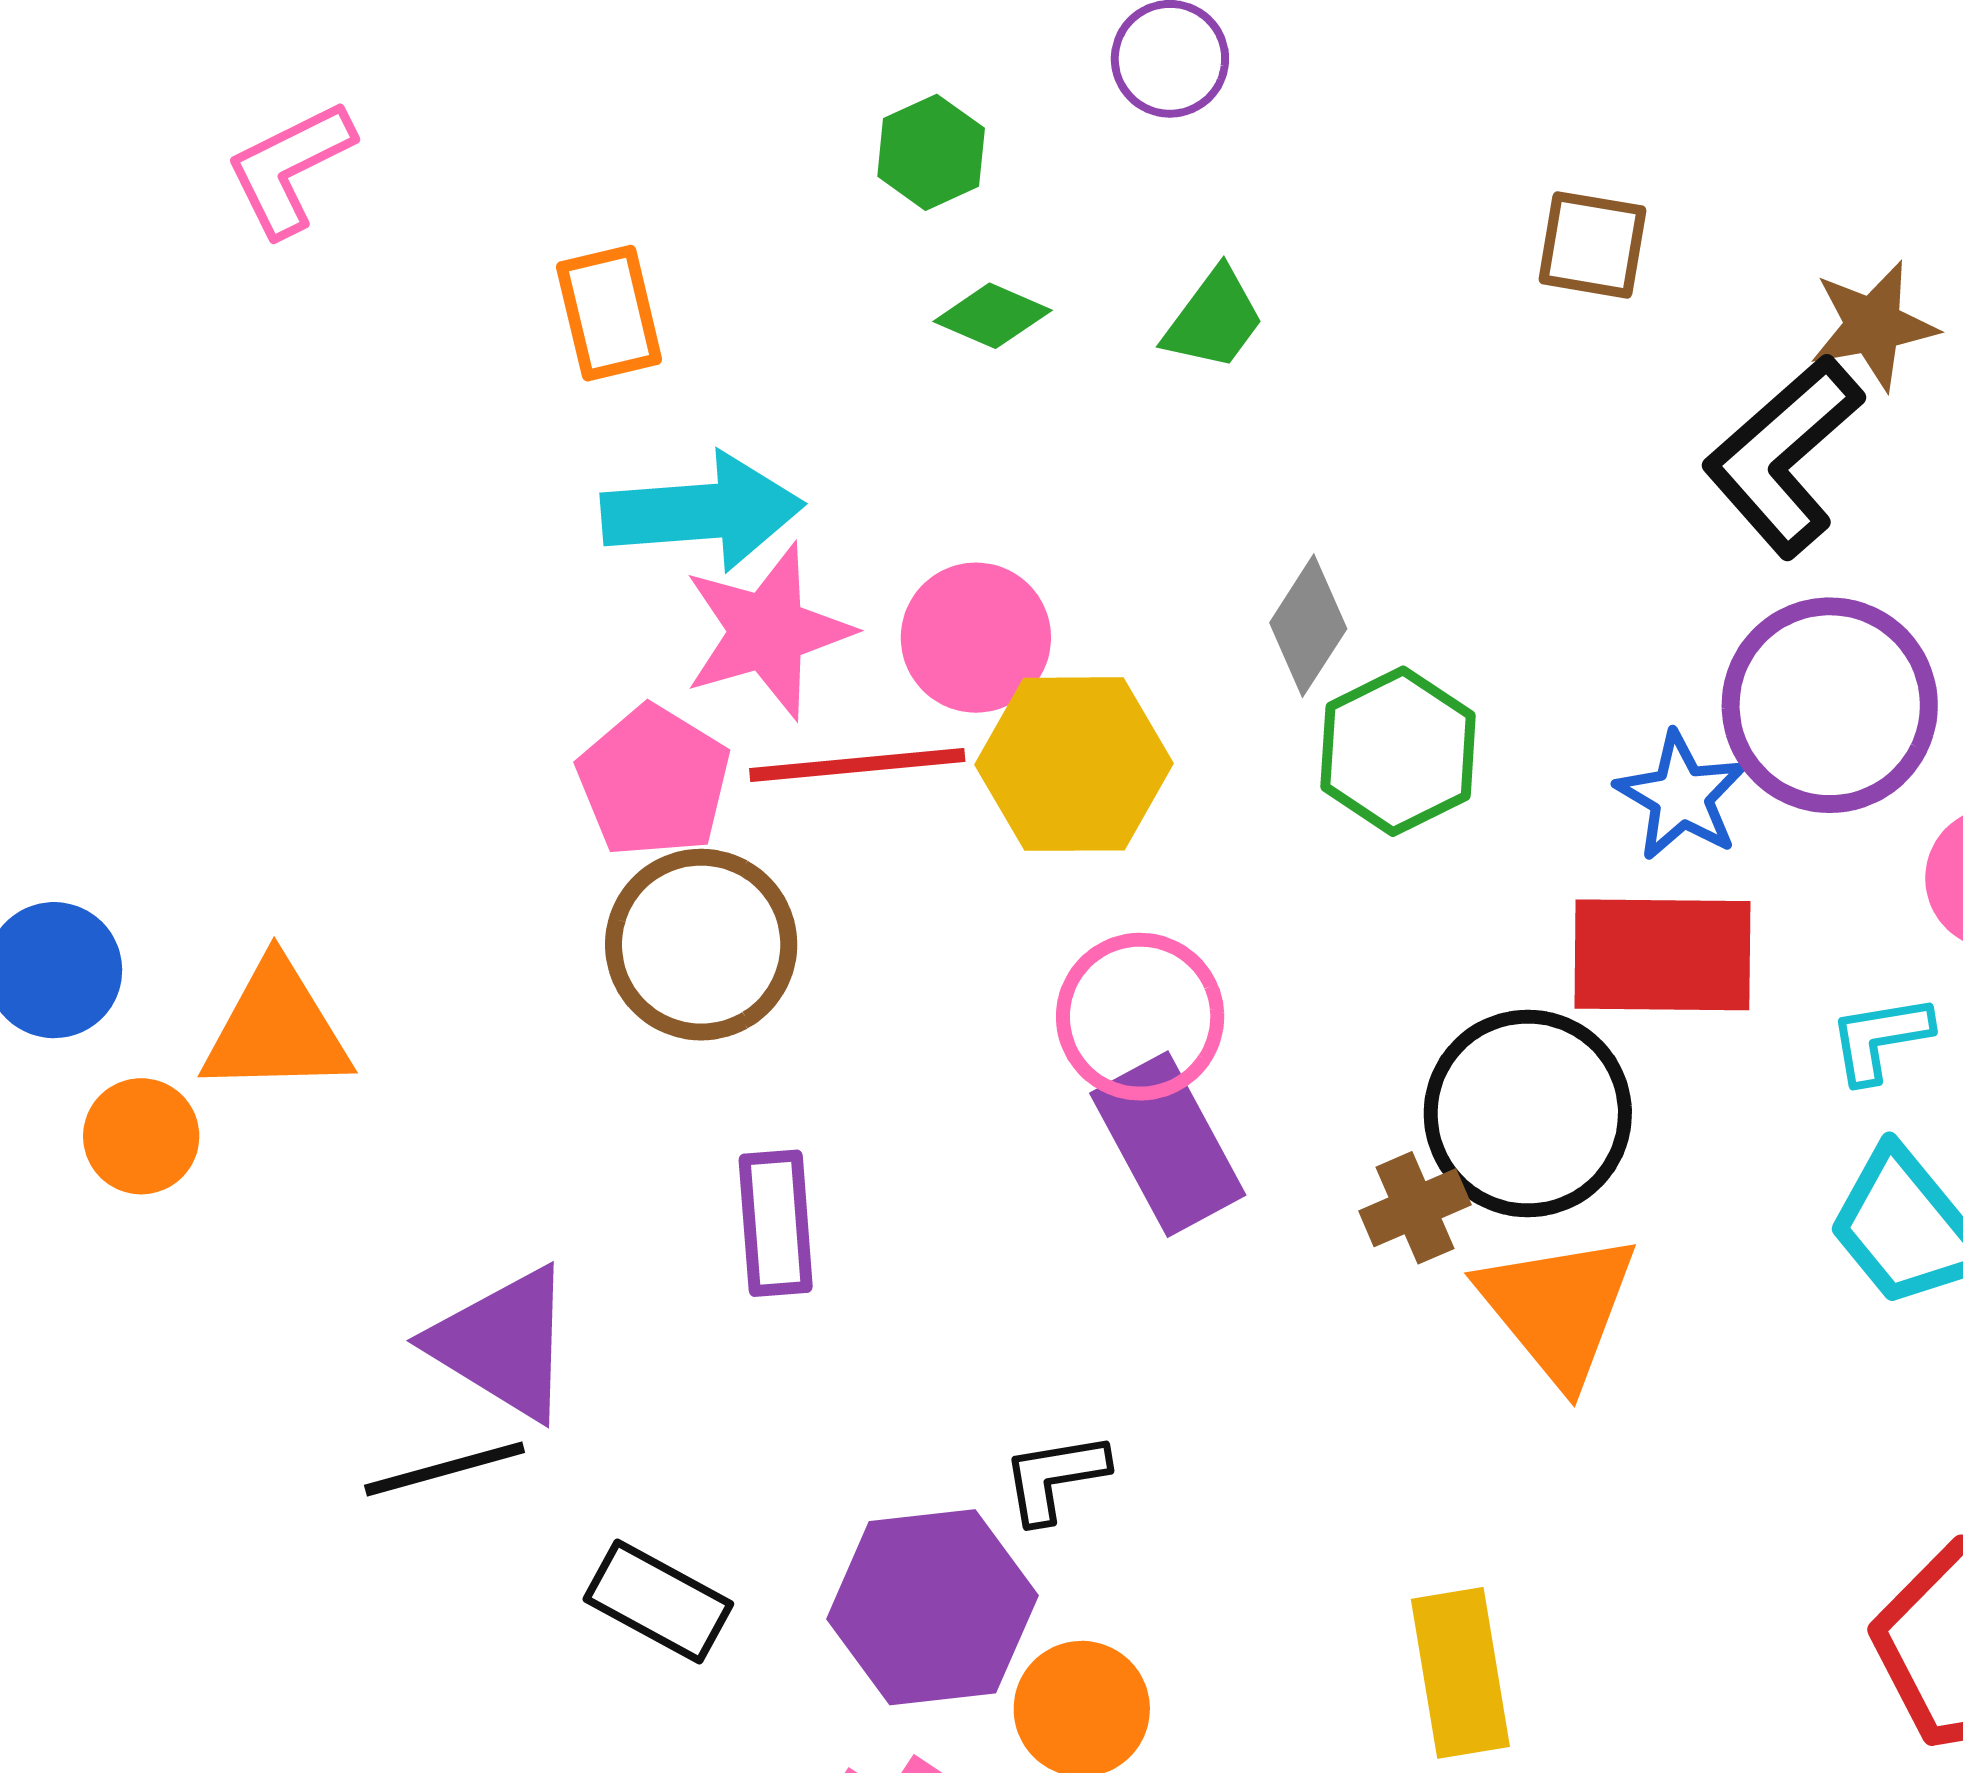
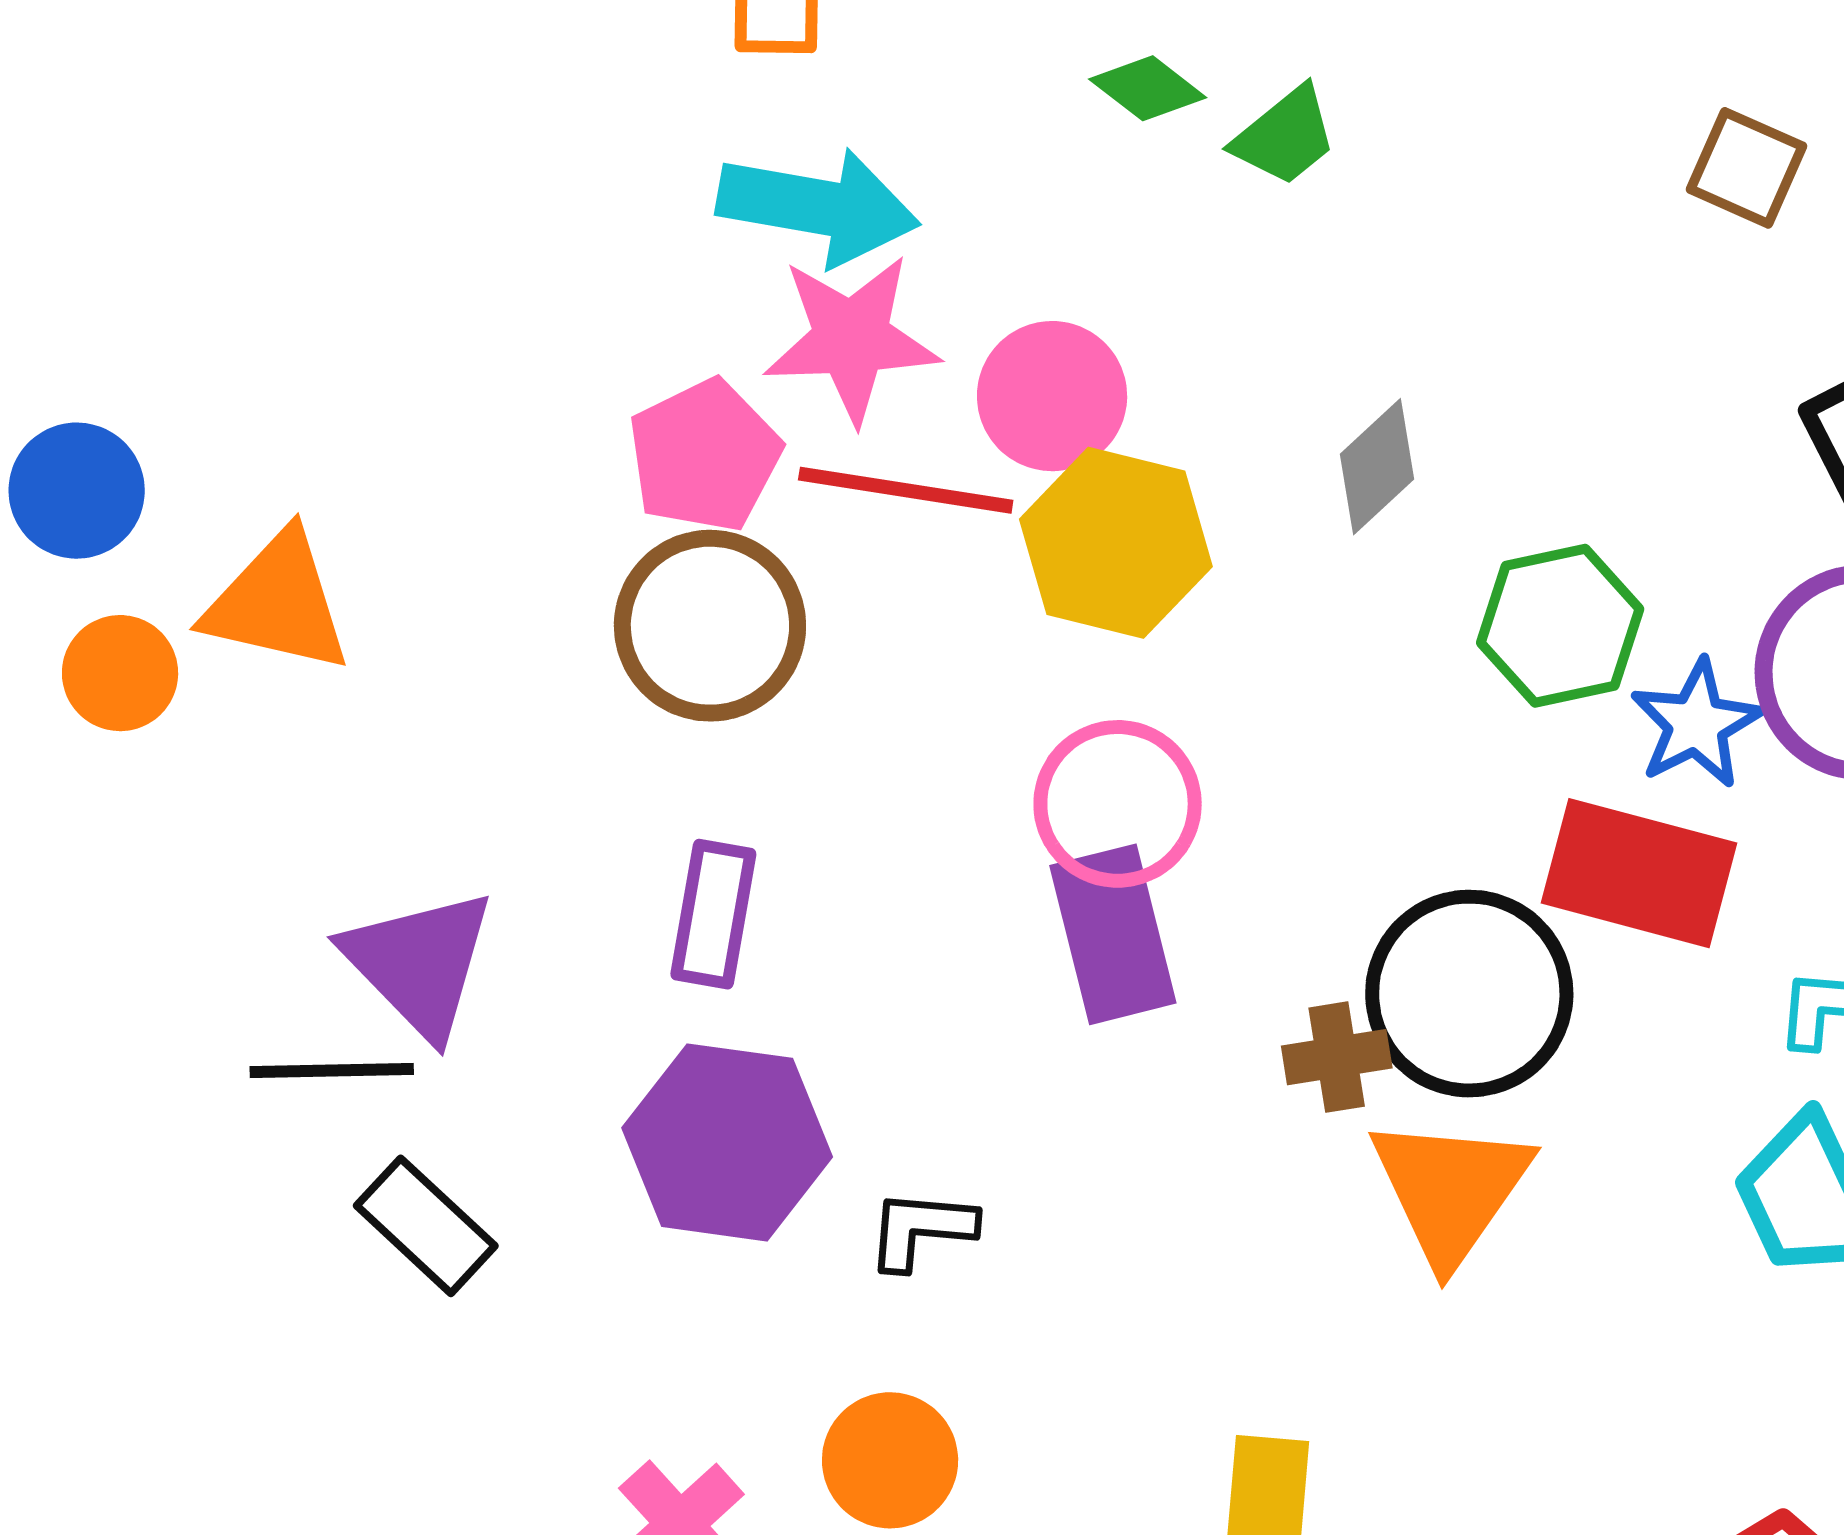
green trapezoid: (1214, 319) -> (1285, 136), moved
green hexagon: (1398, 751) -> (1560, 626), moved
black rectangle: (658, 1602) -> (426, 1226), moved
purple hexagon: (932, 1607) -> (727, 1142), moved

